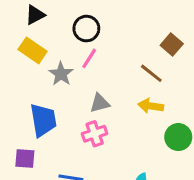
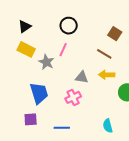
black circle: (86, 29) -> (69, 26), moved
gray triangle: (100, 103) -> (82, 77), moved, turned 32

